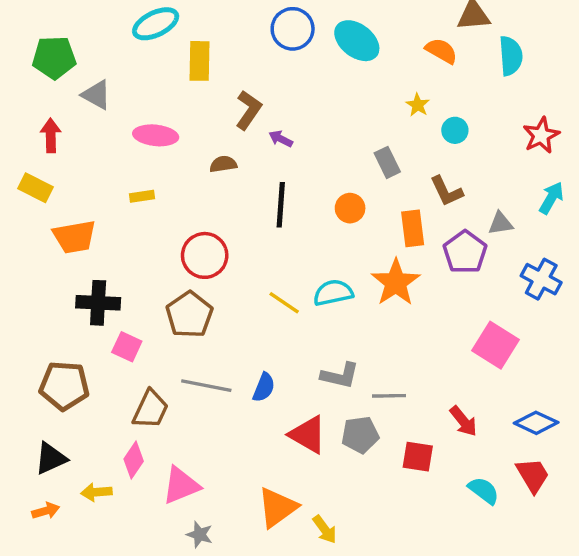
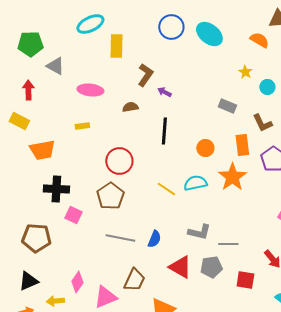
gray rectangle: (387, 162) -> (227, 106), turned -42
orange circle: (350, 208) -> (205, 148), moved
brown trapezoid: (151, 409) -> (134, 280), moved

